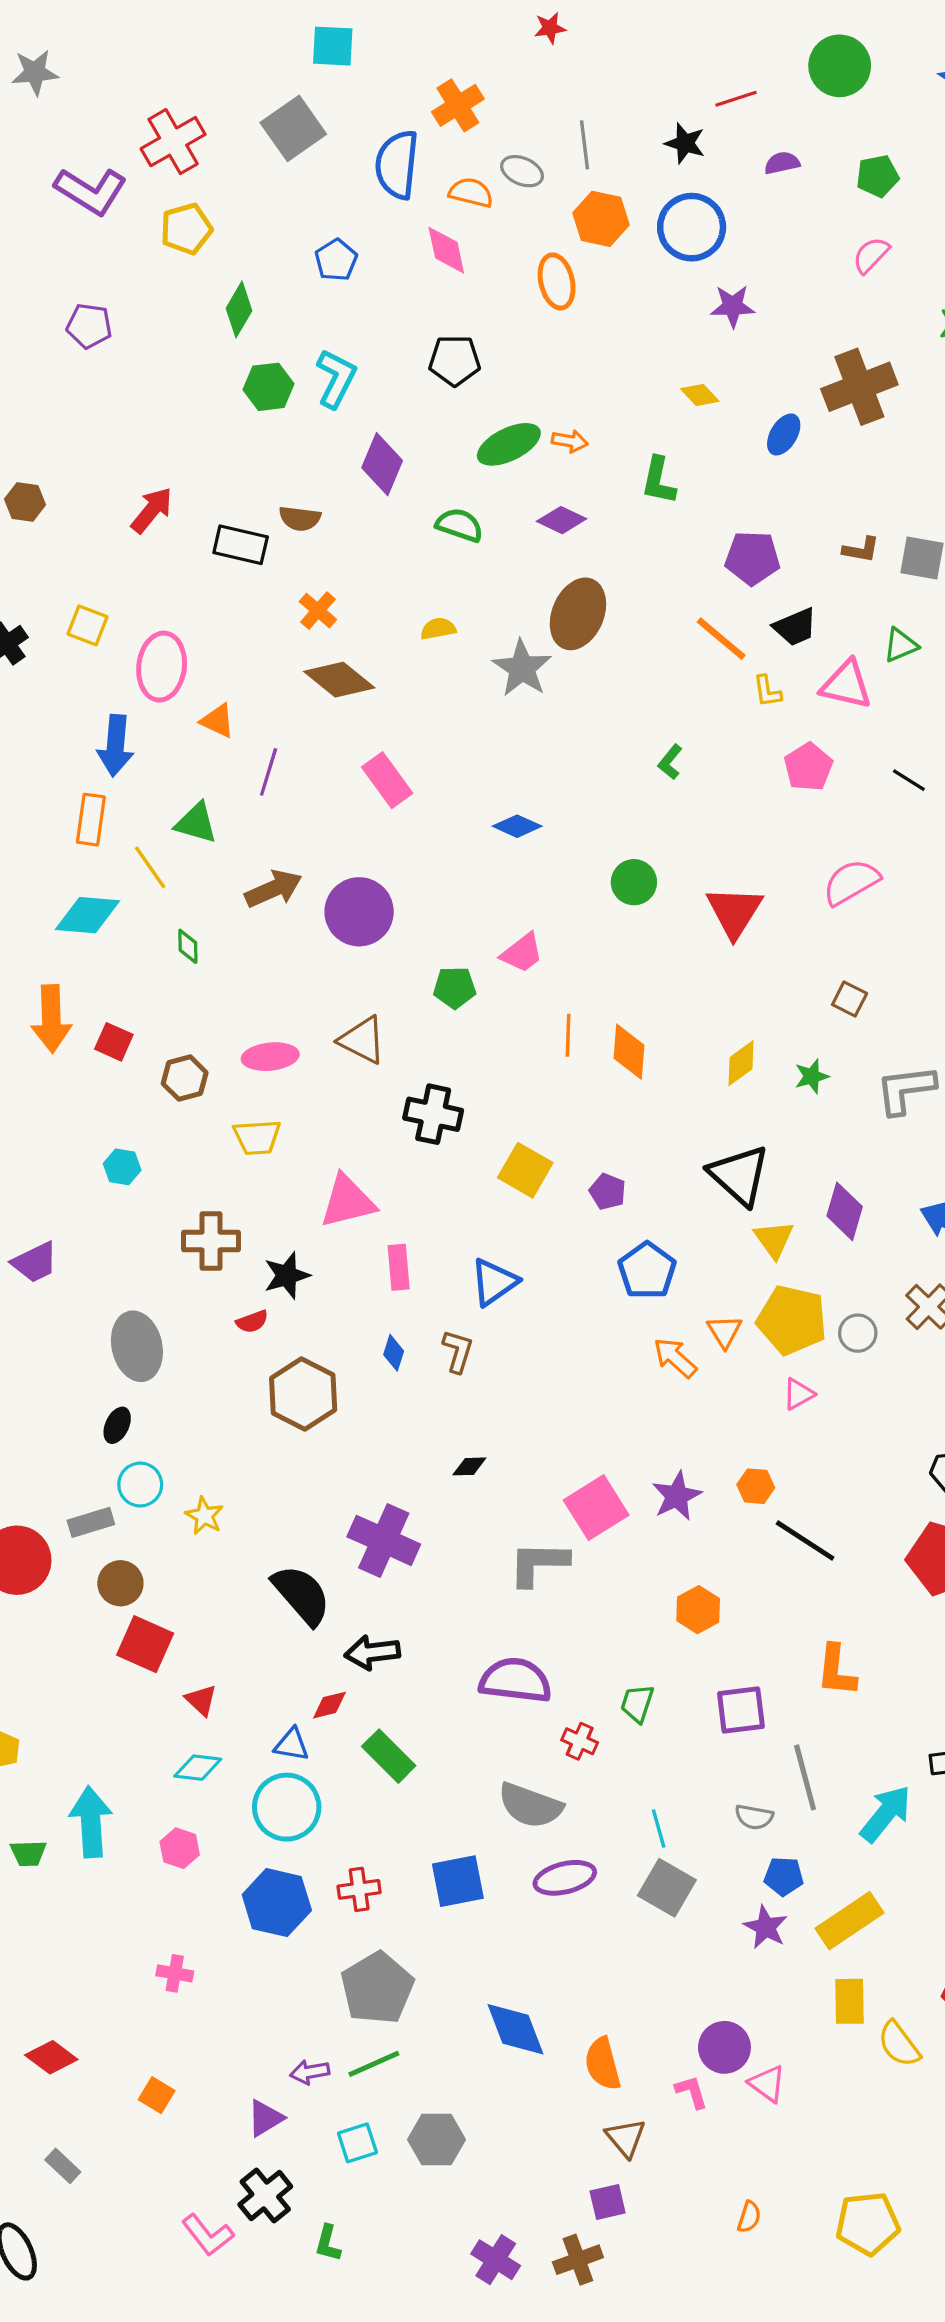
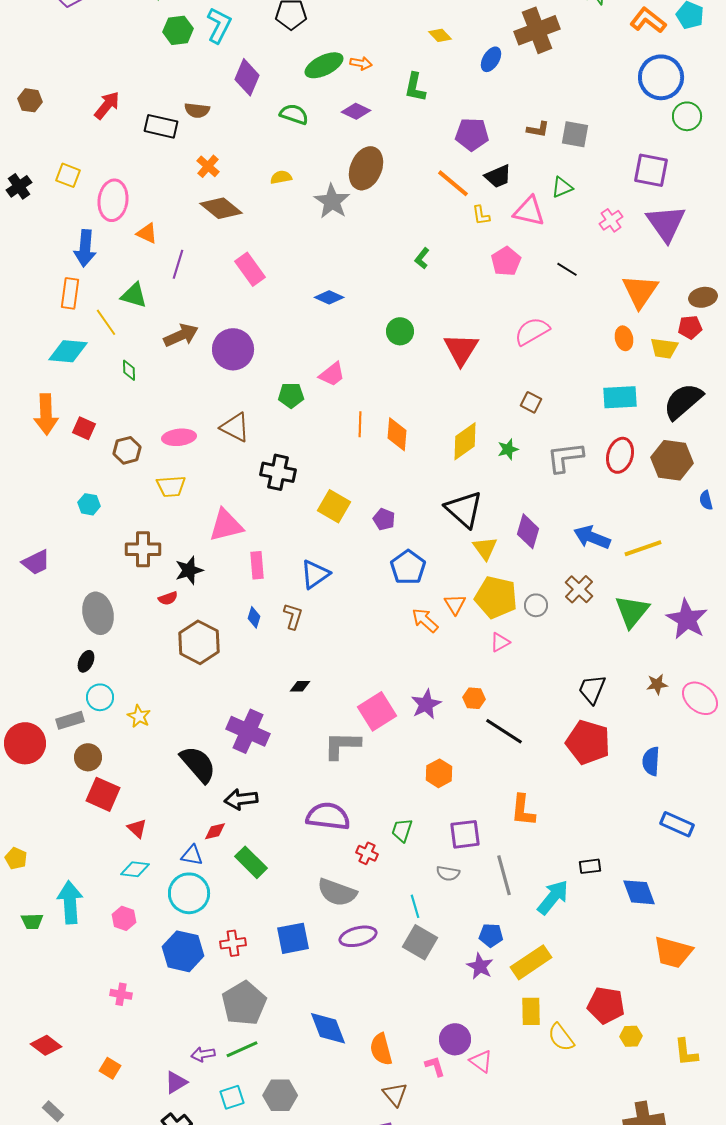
yellow diamond: (741, 1063) -> (465, 441), size x1.4
gray semicircle: (754, 1817) -> (448, 873), moved

